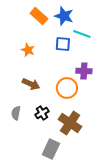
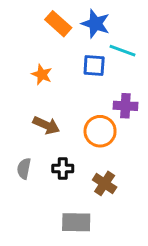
black cross: (42, 113) -> (63, 169), turned 32
brown cross: (70, 123) -> (105, 183), size x0.7
gray rectangle: (51, 149) -> (76, 222), turned 66

